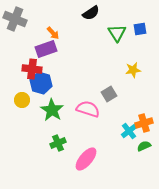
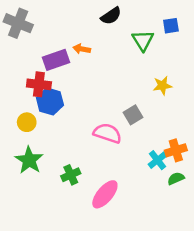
blue square: (140, 29) -> (171, 26), moved
orange arrow: (53, 33) -> (82, 49), moved, turned 144
green star: (52, 110) -> (29, 160), moved

